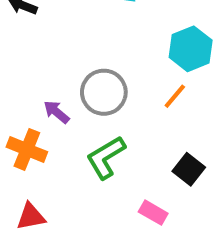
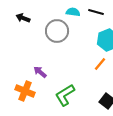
gray circle: (104, 92) -> (57, 31), moved

